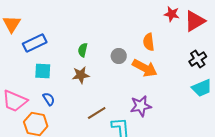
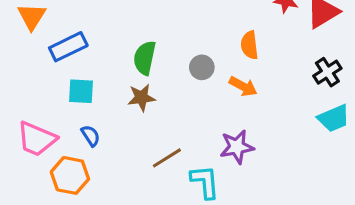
green semicircle: (83, 50) -> (145, 58), size x1.5
orange arrow: (145, 68) -> (243, 86), size x0.7

